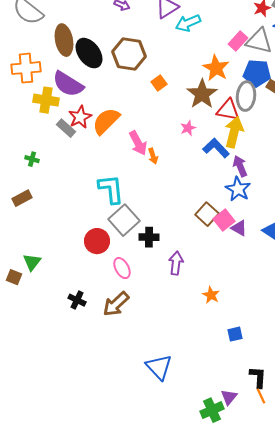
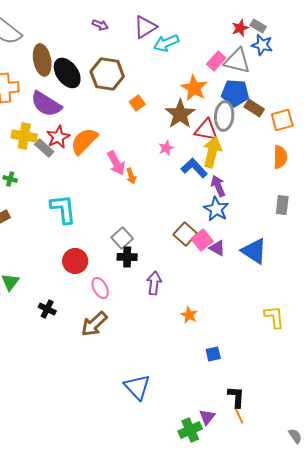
yellow cross: (46, 100) -> (24, 136), moved
cyan L-shape: (111, 189) -> (63, 209), moved
gray square: (124, 220) -> (122, 238), moved, size x0.7
black cross: (77, 300) -> (47, 309), moved

